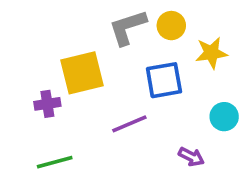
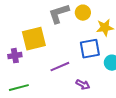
blue square: (164, 80) -> (90, 49), moved
purple arrow: (191, 157) -> (83, 85), moved

